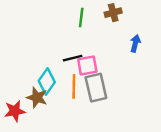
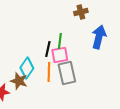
green line: (81, 18) -> (60, 41), moved
blue arrow: (135, 43) -> (99, 37), size x1.6
black line: (73, 58) -> (48, 49), turned -63

